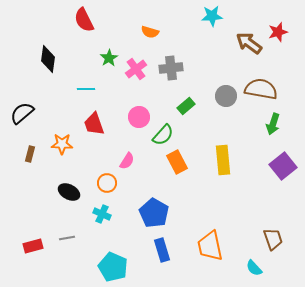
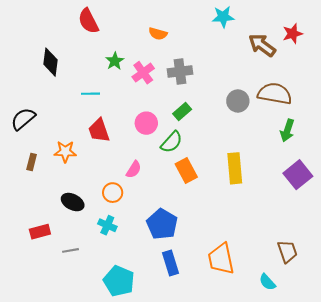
green rectangle: (186, 106) -> (182, 112), moved
red rectangle: (33, 246) -> (40, 232), moved

